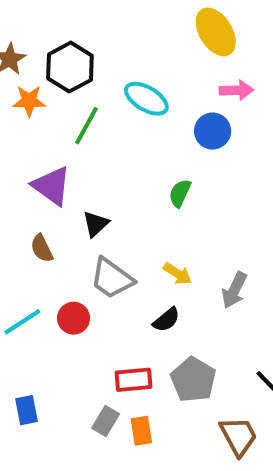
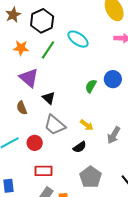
orange star: (29, 101) -> (21, 48), moved
blue circle: (213, 131) -> (113, 79), moved
black triangle: (96, 224) -> (49, 98), turned -40
red rectangle: (134, 380) -> (44, 171), moved

